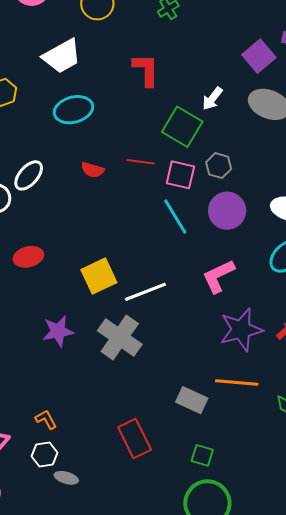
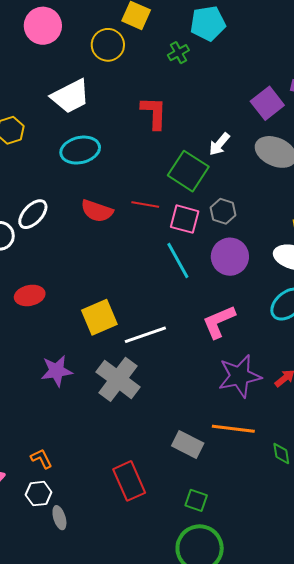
red semicircle: (93, 170) -> (97, 211), size x1.4
gray ellipse: (66, 478) -> (59, 518), turned 55

